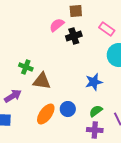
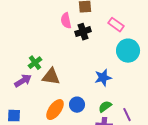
pink semicircle: (57, 25) -> (66, 21), turned -63
green cross: (26, 67) -> (35, 63), turned 32
purple arrow: (13, 96) -> (23, 81), moved

